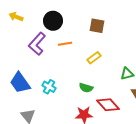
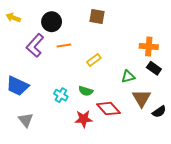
brown square: (97, 26) -> (97, 17), moved
blue trapezoid: (20, 83) -> (17, 86), turned -30
cyan cross: (49, 87) -> (61, 95), moved

